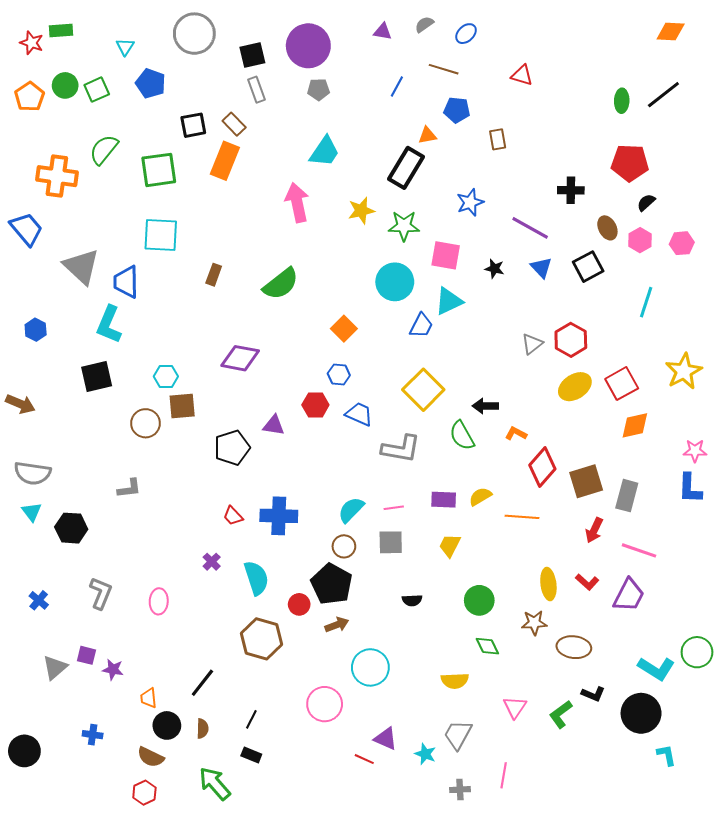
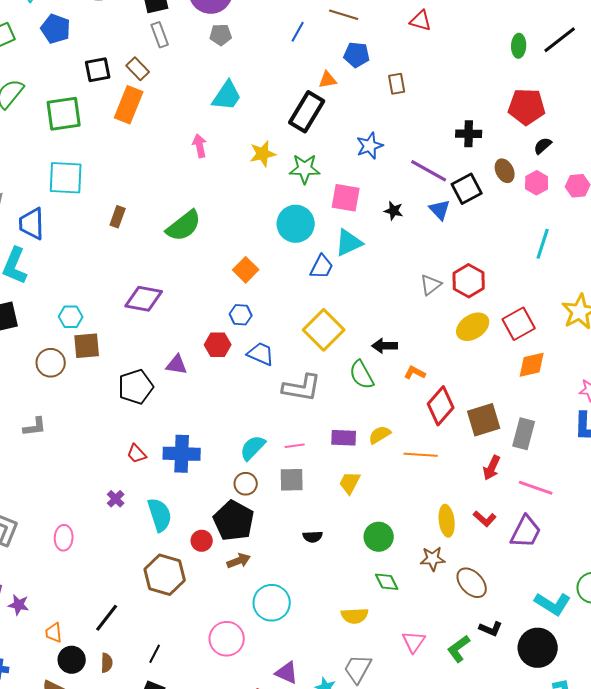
pink arrow: (297, 202) -> (200, 146), size x0.6
black square: (588, 267) -> (467, 189), moved
brown ellipse: (574, 647) -> (472, 583), turned 40

